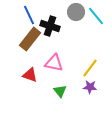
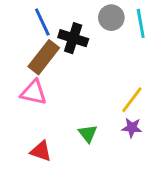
cyan line: (96, 16) -> (141, 23), turned 30
pink triangle: (54, 63) -> (34, 92), moved
red triangle: (30, 75) -> (41, 151), moved

